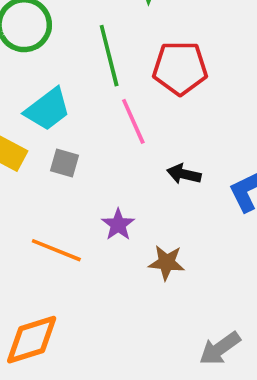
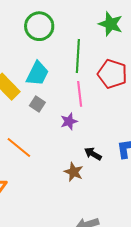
cyan trapezoid: (47, 109) -> (37, 74), turned -44
black arrow: (184, 174) -> (93, 154), moved
purple star: (118, 225) -> (69, 121), moved

